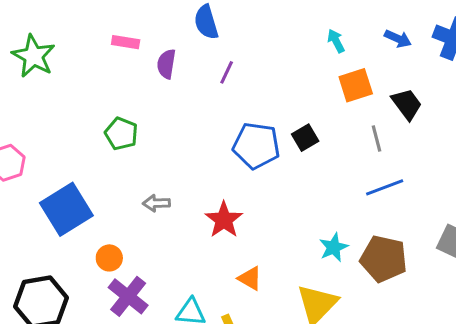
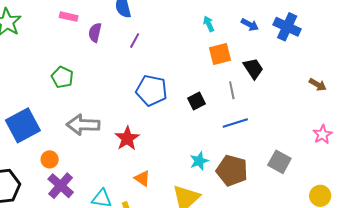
black square: (305, 138) -> (197, 101), moved
gray arrow: (156, 203) -> (83, 125), size x1.8

